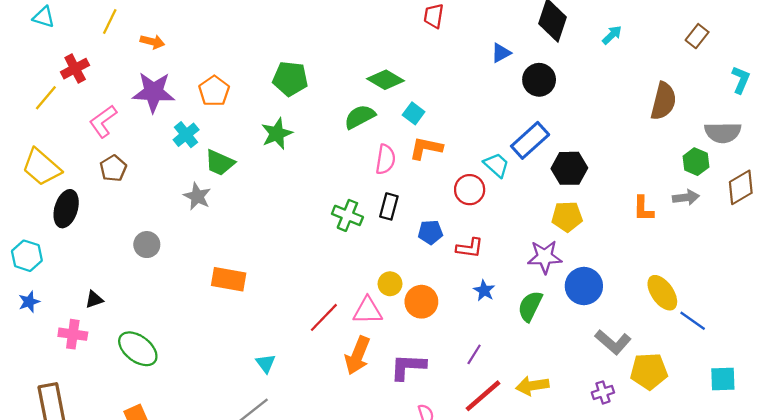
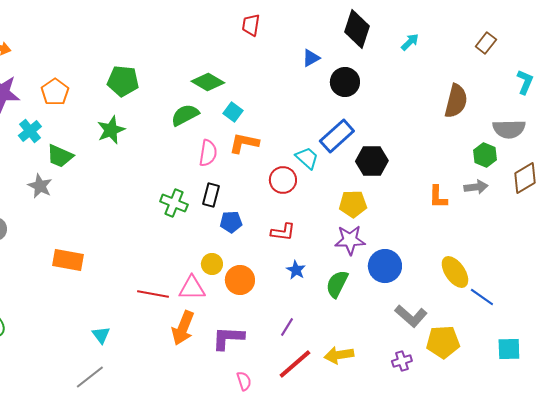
yellow pentagon: (567, 217) -> (353, 204), moved
blue pentagon: (430, 232) -> (231, 222), moved
red line: (324, 317) -> (153, 294), turned 56

